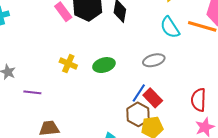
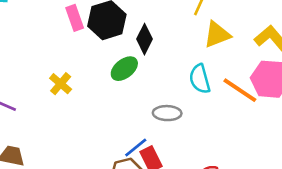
green ellipse: (104, 65) -> (124, 69), moved, turned -40

